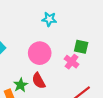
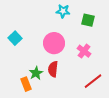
green square: (81, 47) -> (88, 20), moved
red semicircle: (39, 81) -> (53, 69), turned 35

